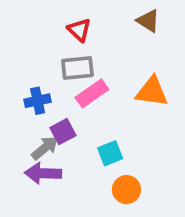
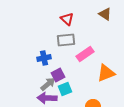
orange triangle: (152, 92) -> (106, 73), moved, turned -30
pink rectangle: (92, 93) -> (85, 54), moved
cyan square: (110, 153) -> (65, 89), moved

